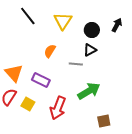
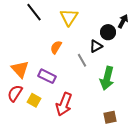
black circle: (92, 30) -> (108, 32), moved
gray line: (76, 64) -> (82, 60), turned 56
green arrow: (89, 91) -> (107, 78), moved, turned 135

